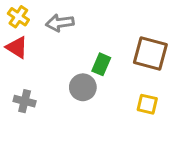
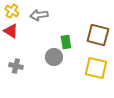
green rectangle: (101, 64) -> (66, 42), turned -32
yellow square: (147, 104) -> (96, 68), size x1.6

